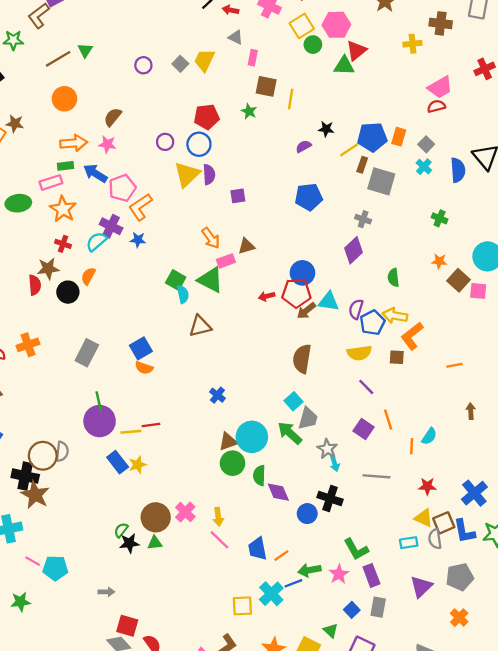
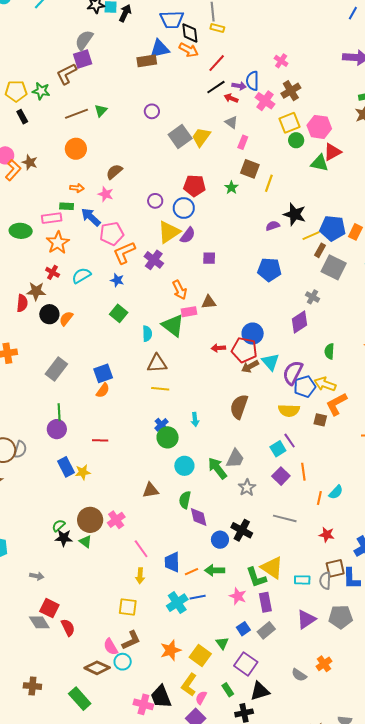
gray square: (180, 64) -> (180, 137), size x1.6
purple circle: (143, 65) -> (152, 111), moved
black star: (326, 129) -> (295, 214), size x1.6
orange arrow: (74, 143) -> (77, 188), size x0.6
purple semicircle: (209, 175) -> (188, 235), turned 30
purple cross: (111, 226) -> (154, 260), moved
orange semicircle: (88, 276) -> (66, 318), moved
green square: (176, 280) -> (119, 313), moved
cyan triangle: (329, 302) -> (270, 362), turned 30
purple semicircle: (356, 309) -> (293, 373), size x1.4
orange semicircle: (144, 368) -> (103, 390), turned -84
cyan square: (293, 401) -> (278, 449), moved
purple circle: (100, 421) -> (57, 429), size x0.7
yellow line: (131, 432) -> (160, 389), moved
cyan circle: (252, 437) -> (184, 466), size x0.7
brown triangle: (228, 442) -> (150, 490), moved
green circle: (233, 463) -> (168, 437), moved
cyan arrow: (335, 463) -> (195, 419), moved
yellow arrow: (218, 517) -> (140, 576), moved
yellow triangle: (424, 518) -> (272, 568), moved, size x1.4
green triangle: (155, 543) -> (85, 542), turned 32
green arrow: (309, 570) -> (215, 570), moved
pink star: (339, 574) -> (238, 596), turned -30
yellow square: (242, 606) -> (128, 607), moved
gray rectangle: (378, 607) -> (266, 630), turned 30
orange cross: (459, 618) -> (324, 664), moved

